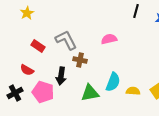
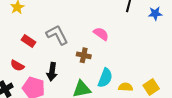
pink semicircle: (109, 39) -> (101, 34), turned 49
brown cross: (80, 60) -> (84, 55), moved

